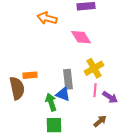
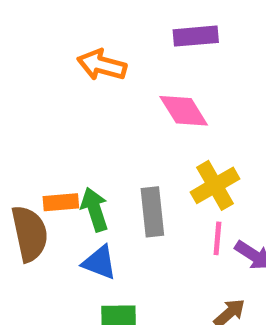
blue triangle: (63, 94) -> (99, 262), moved
green arrow: (51, 102) -> (95, 209), moved

